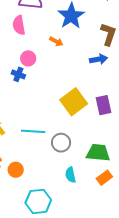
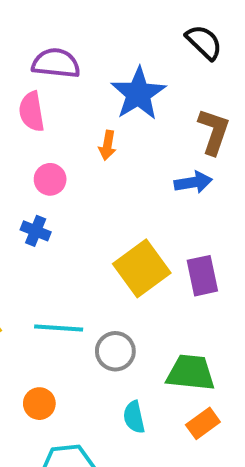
orange arrow: (56, 41) -> (107, 145), turned 72
blue cross: (18, 74) -> (36, 231), moved
orange circle: (16, 170) -> (39, 404), moved

